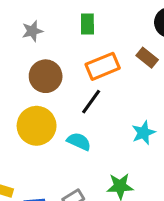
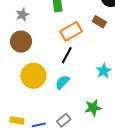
brown circle: (46, 76) -> (21, 42), moved
cyan semicircle: (79, 141) -> (62, 82), turned -63

